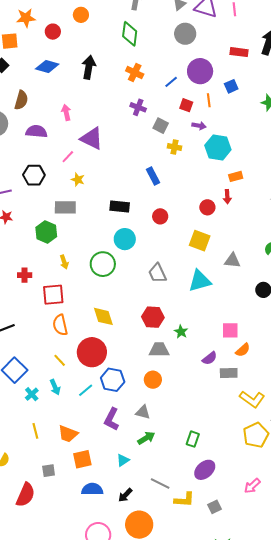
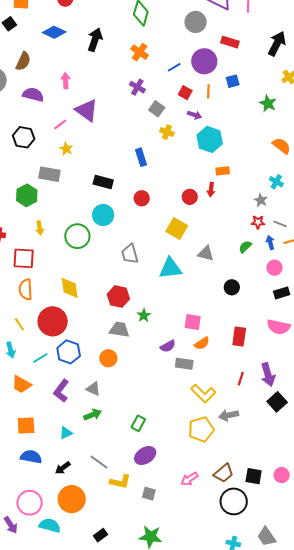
red rectangle: (239, 52) -> (230, 42), moved
orange trapezoid: (68, 434) -> (21, 384), moved
gray square: (215, 507) -> (149, 494), turned 32

